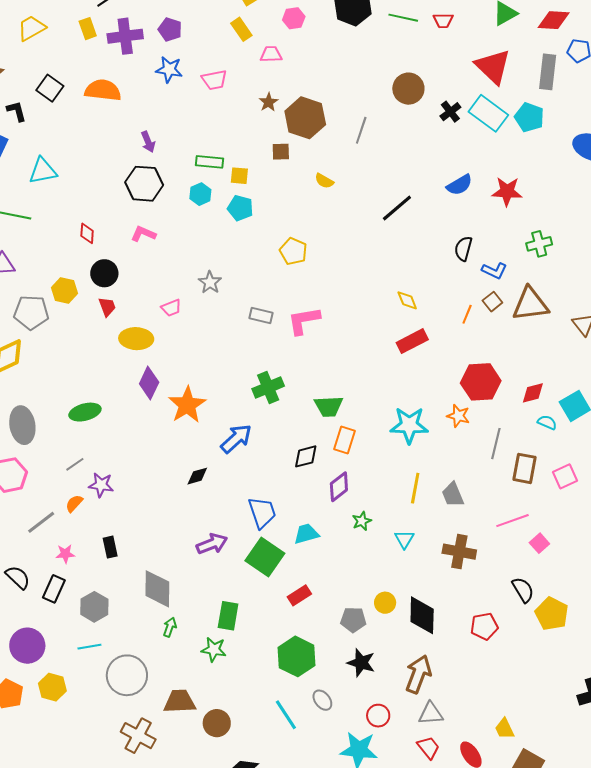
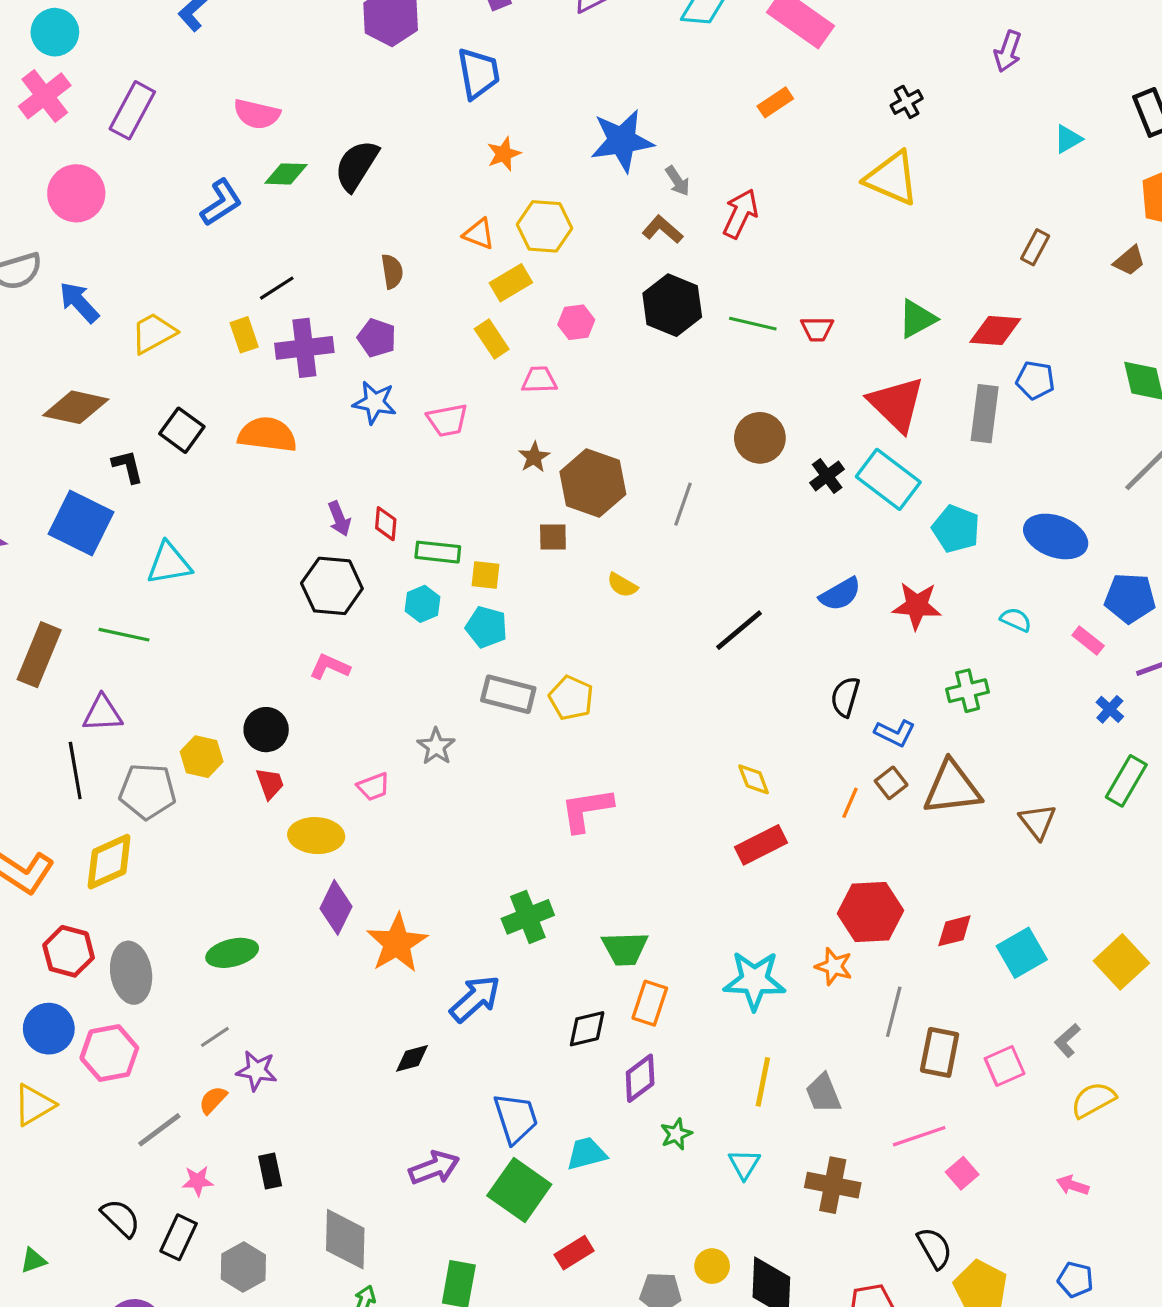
cyan pentagon: (529, 117) -> (956, 529), moved
red diamond: (87, 233) -> (386, 524), moved
gray rectangle: (261, 315) -> (508, 694), moved, size x1.4
cyan semicircle: (547, 422) -> (1016, 620), moved

